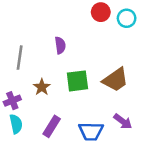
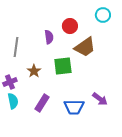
red circle: (101, 12) -> (70, 26), moved
brown trapezoid: (115, 80) -> (85, 47), moved

